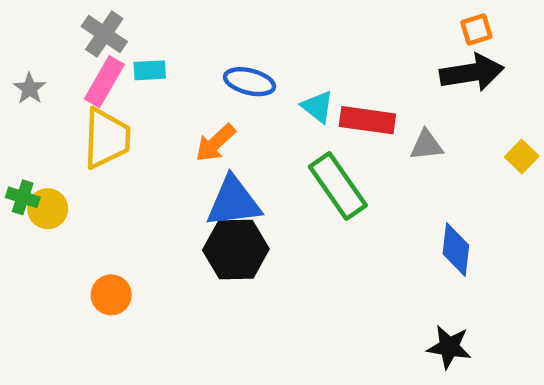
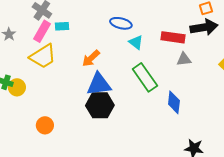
blue ellipse: (250, 82) -> (121, 23), moved
red rectangle: (367, 120) -> (173, 37), moved
yellow trapezoid: (107, 138) -> (43, 56), turned 56
blue diamond: (456, 249) -> (174, 102), moved

